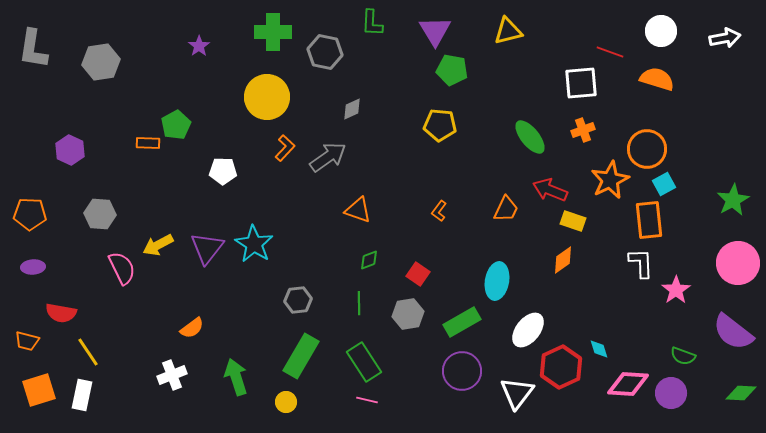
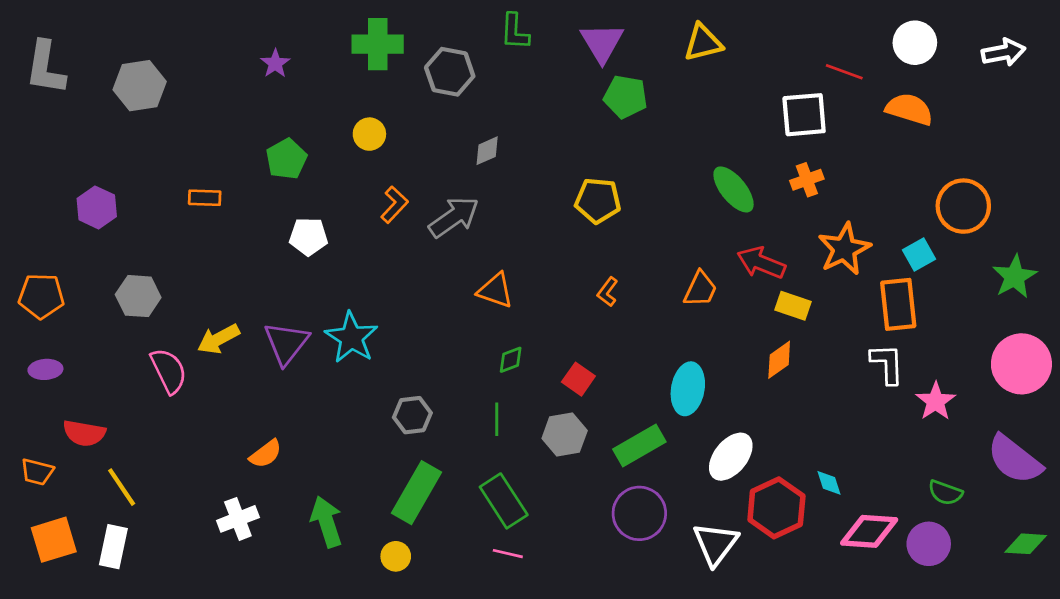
yellow circle: (267, 97) -> (369, 134), size x0.5
green pentagon: (176, 125) -> (286, 159), moved
yellow pentagon: (440, 125) -> (598, 201), moved
orange circle: (647, 149) -> (963, 206), moved

